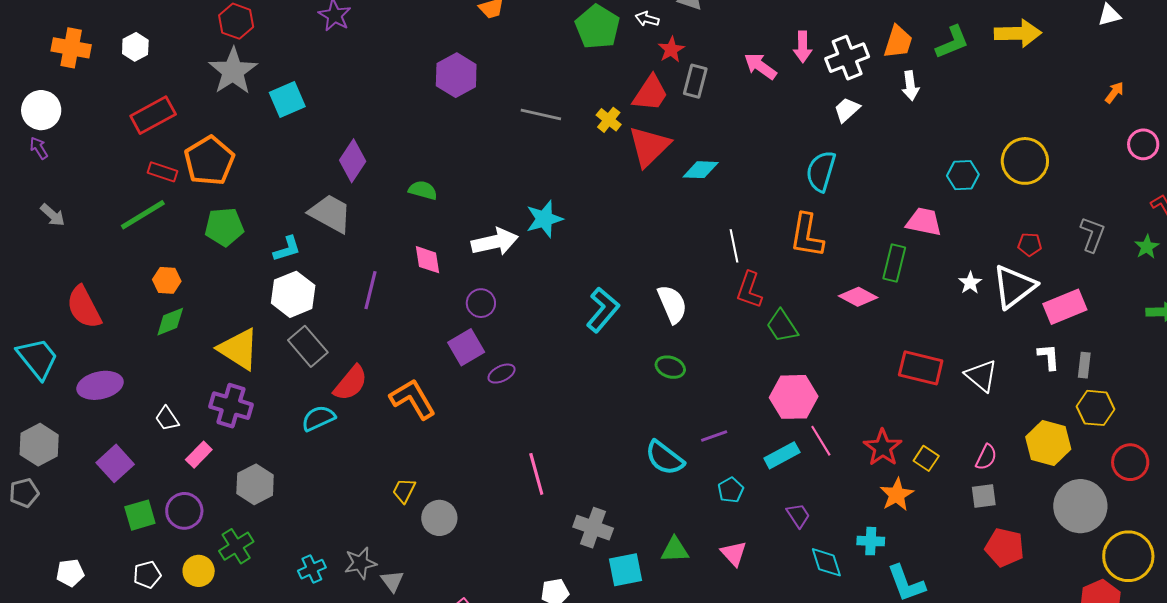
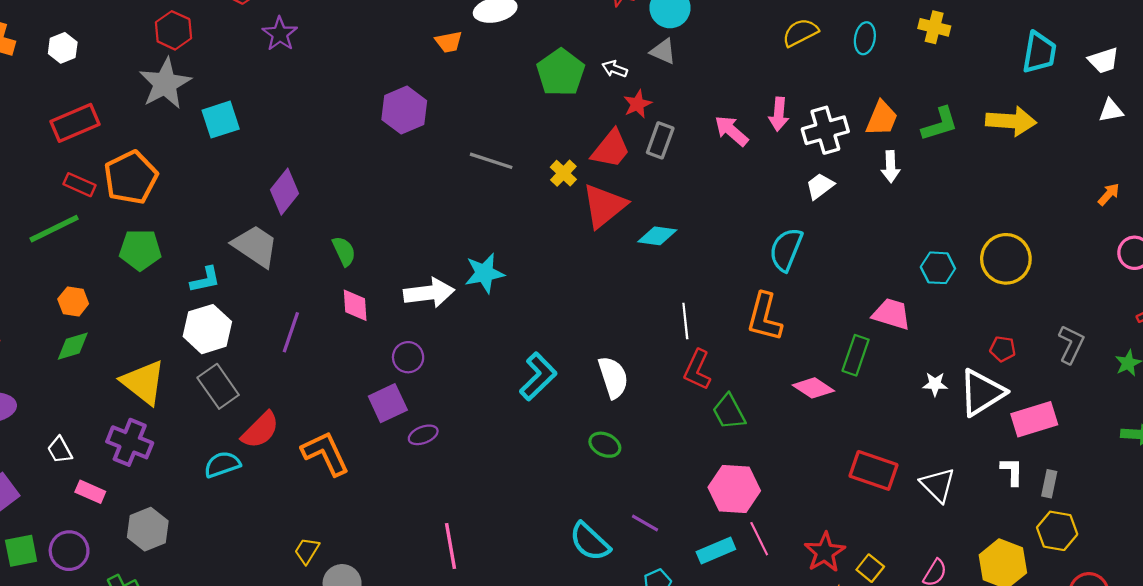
green semicircle: (423, 190) -> (344, 251), moved, turned 44
white star: (970, 283) -> (935, 384), turned 30
purple line: (714, 436) -> (645, 523), turned 44
pink rectangle: (199, 455) -> (90, 492), turned 64

